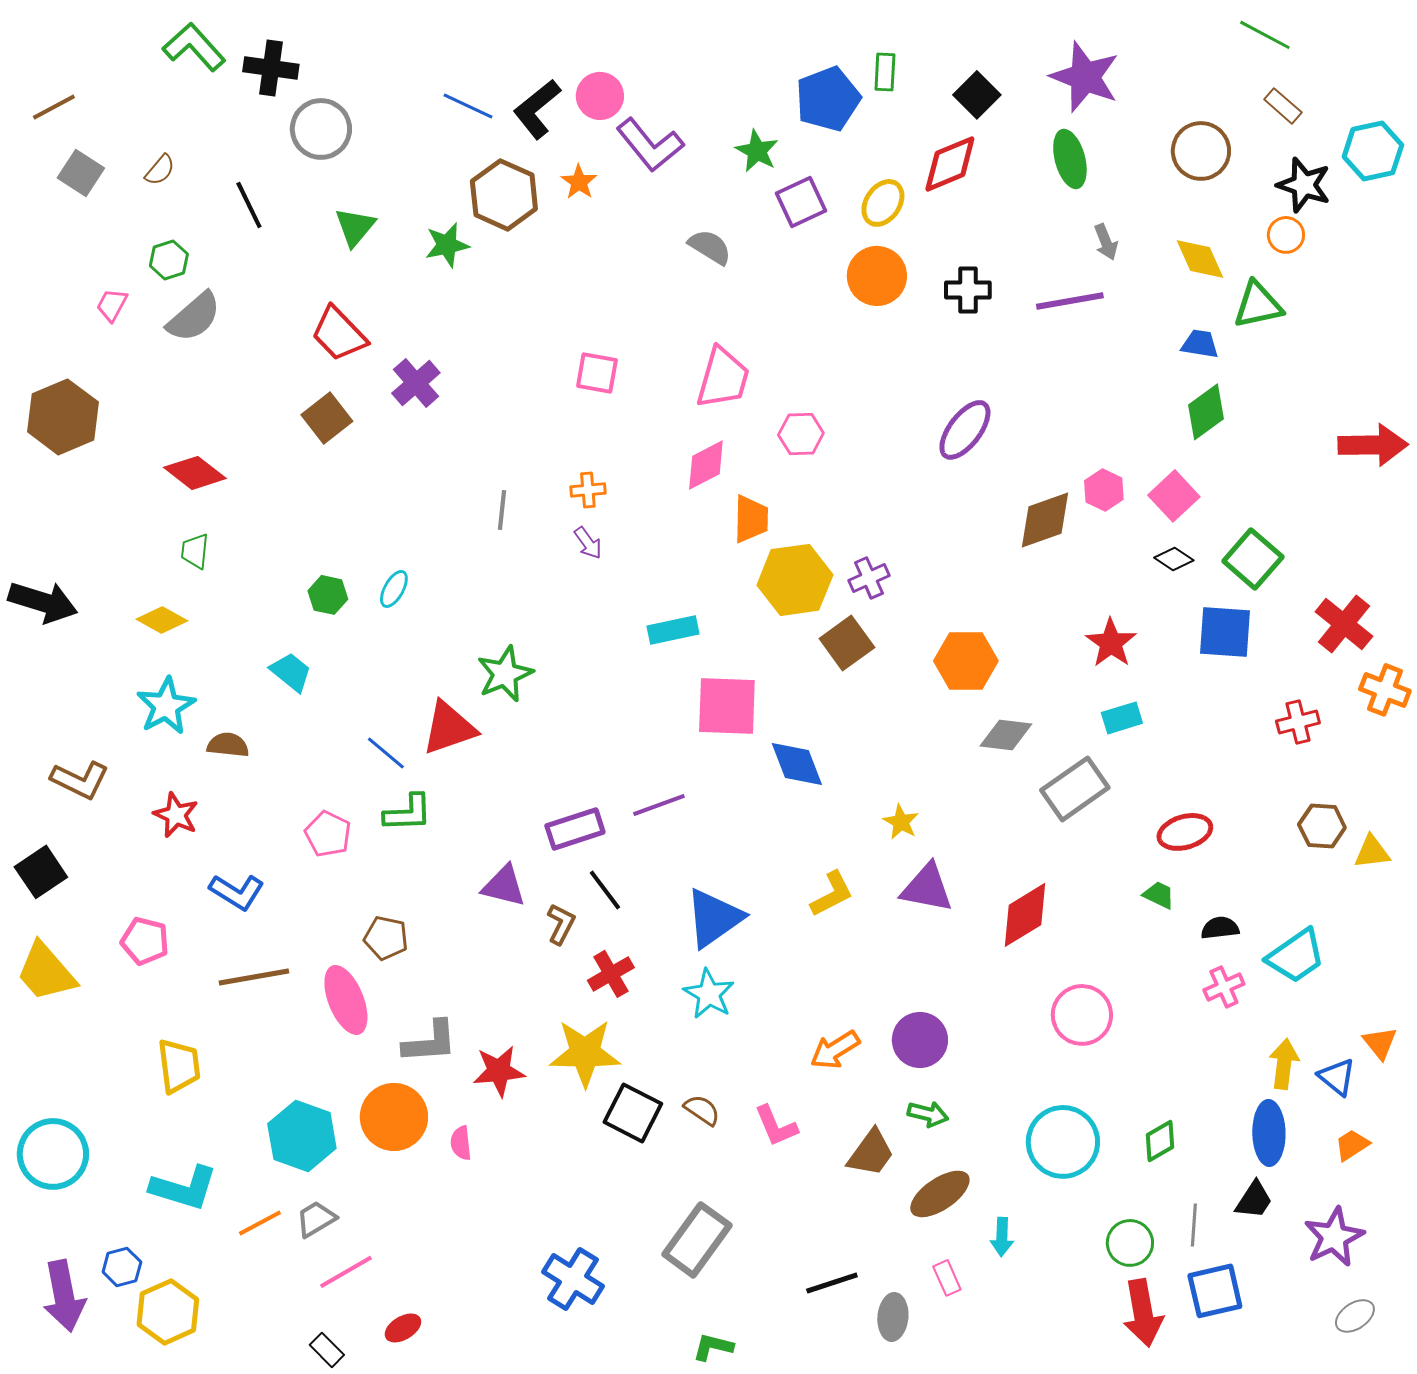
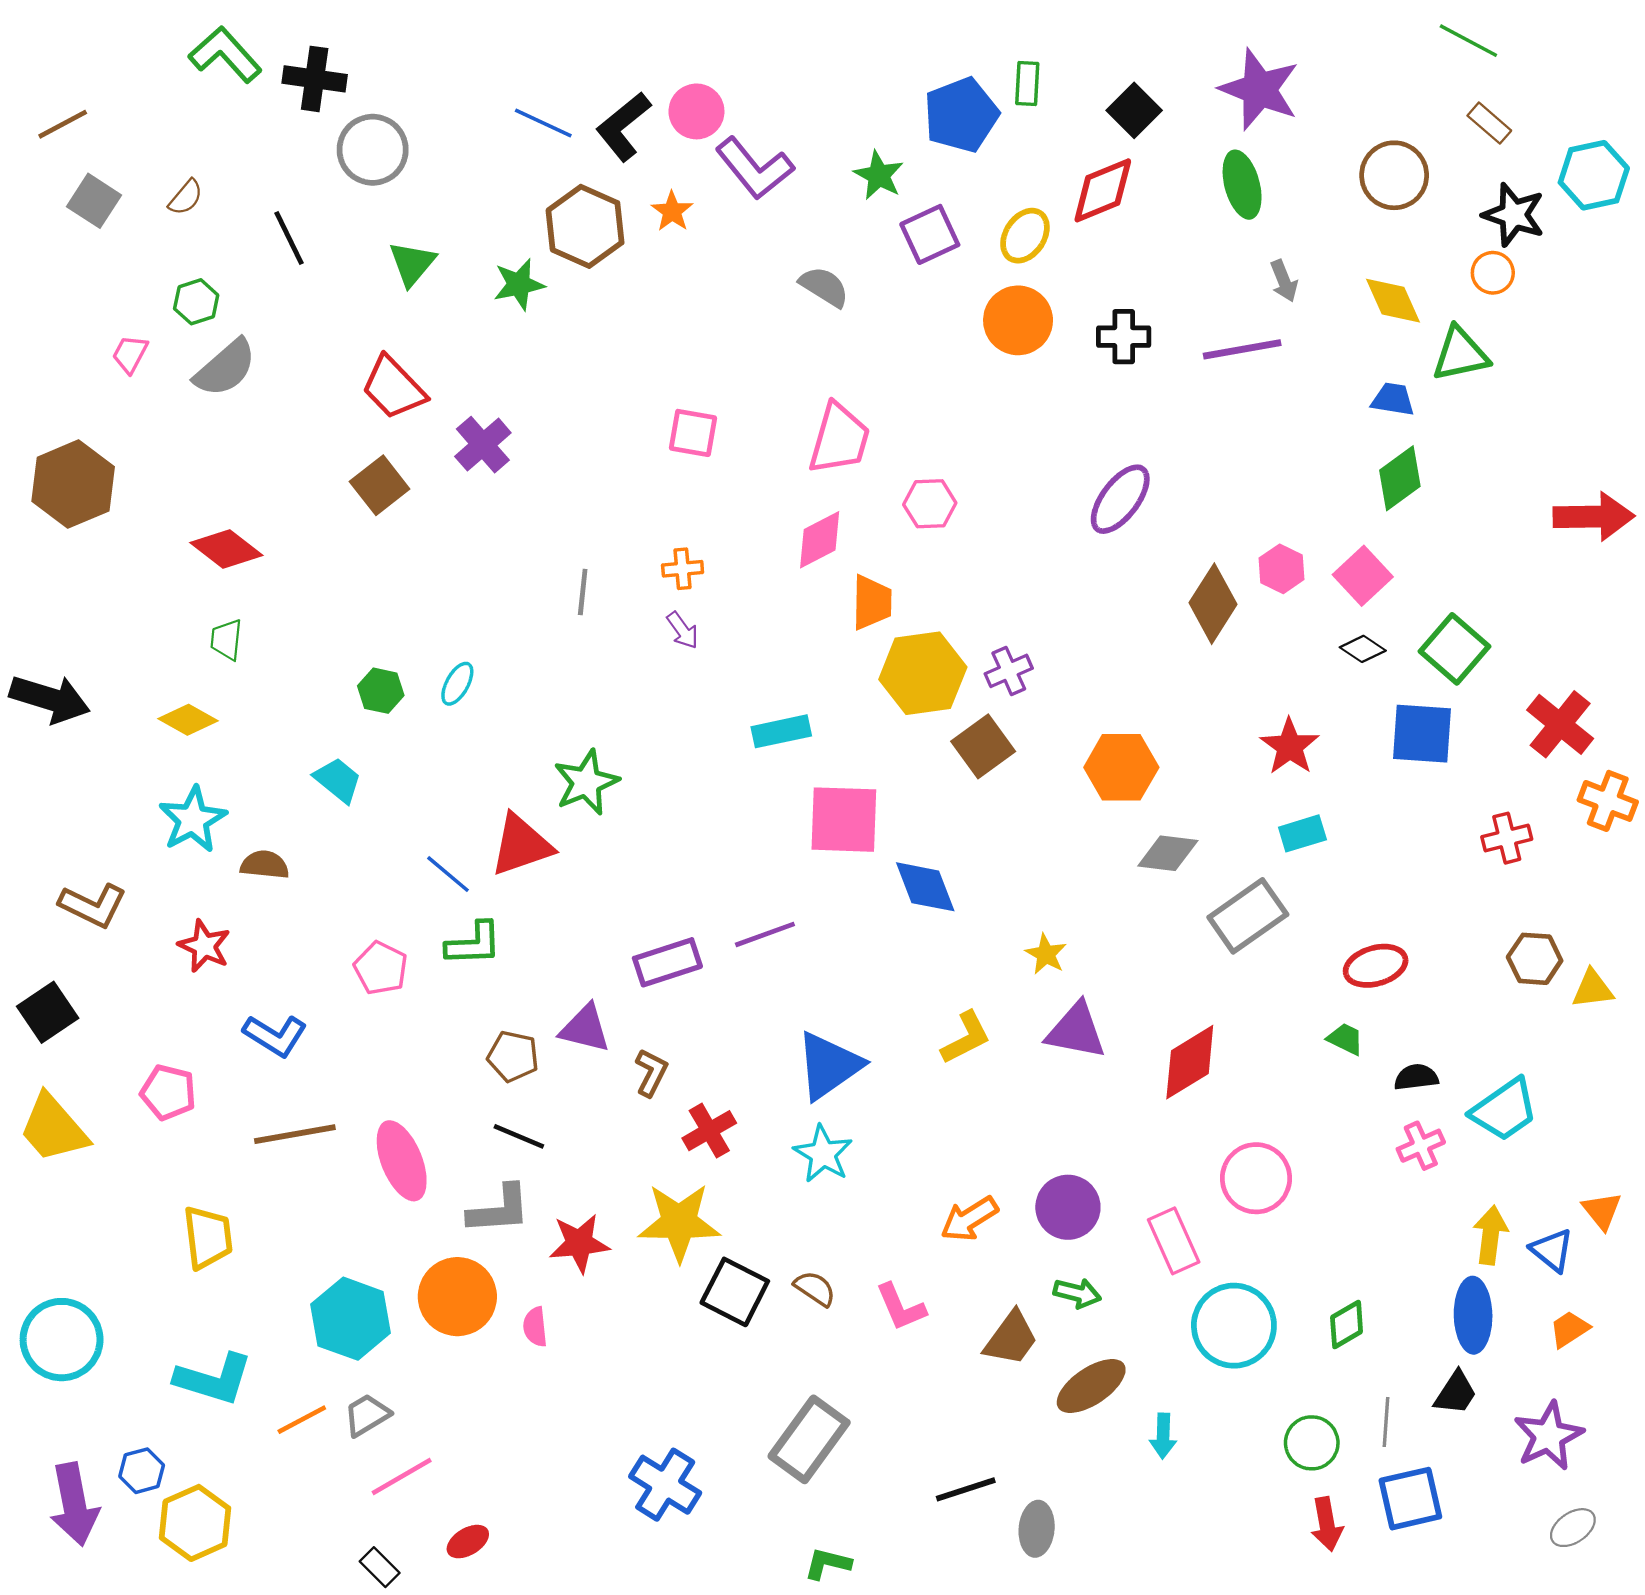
brown diamond: (1045, 520) -> (1213, 604), turned -38
black line: (605, 890) -> (519, 1136), moved, turned -30
brown pentagon: (386, 938) -> (513, 1056), moved
pink rectangle: (947, 1278) -> (1174, 1241), moved, size x1.6
red arrow: (1143, 1313) -> (1327, 1524), size x0.7

